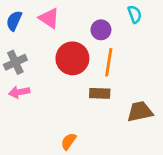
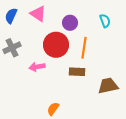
cyan semicircle: (135, 14) -> (105, 21), moved
purple circle: (101, 30) -> (70, 23), moved
pink arrow: (19, 92) -> (37, 67), moved

